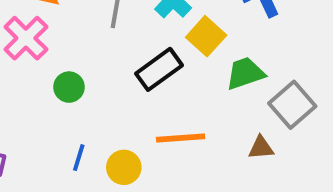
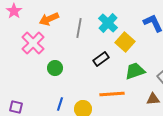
black rectangle: (159, 69) -> (101, 59), size x0.7
green trapezoid: (245, 73) -> (135, 71), moved

